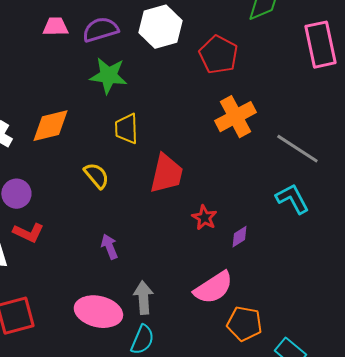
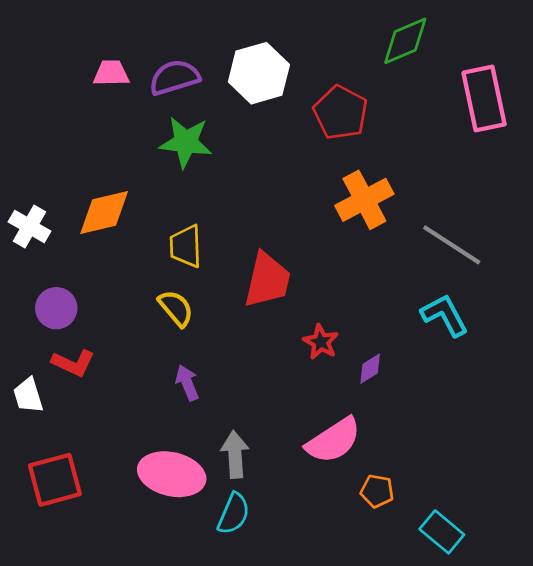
yellow trapezoid: (126, 129) -> (186, 246), moved
yellow semicircle: (96, 176) -> (176, 308), moved
orange pentagon: (244, 324) -> (377, 491), size x0.7

